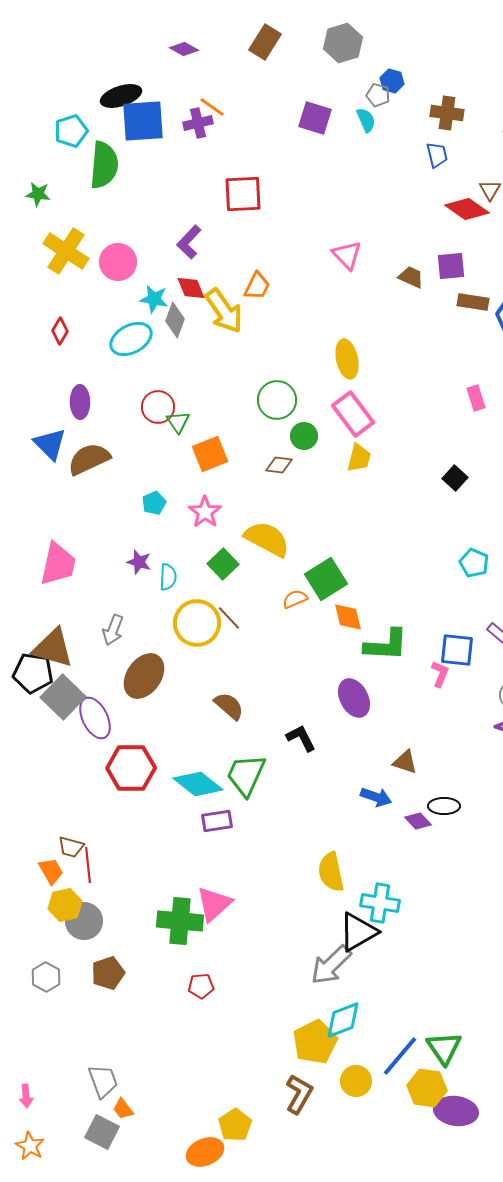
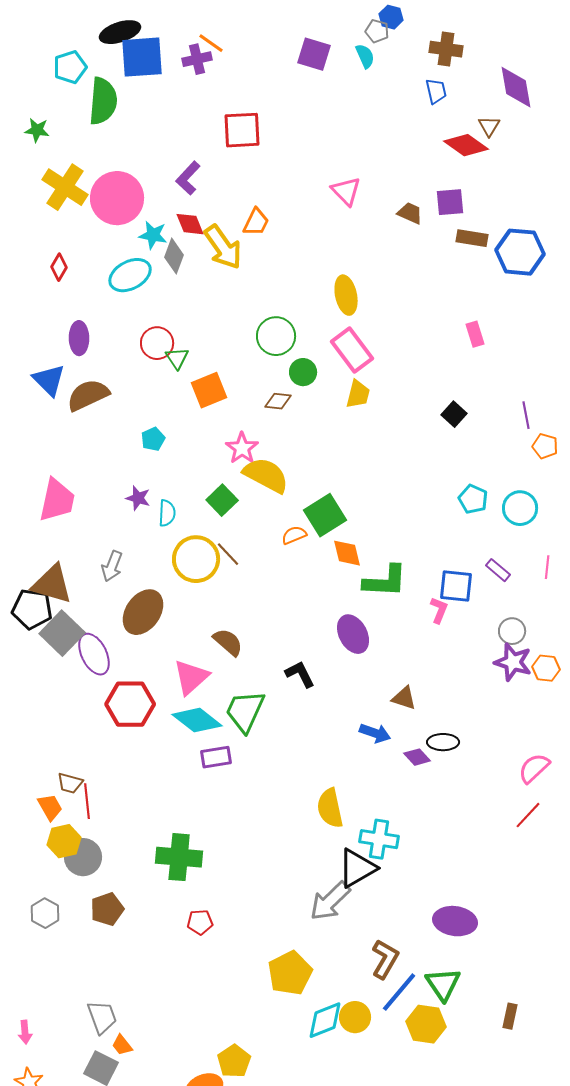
pink circle: (118, 262) -> (117, 198), size x1.4
pink star: (205, 512) -> (242, 448), moved
pink triangle: (214, 904) -> (191, 677), moved
cyan diamond: (343, 1020) -> (325, 1020), moved
yellow pentagon: (315, 1042) -> (290, 973), moved
brown L-shape: (299, 1094) -> (385, 959), moved
purple ellipse: (456, 1111) -> (455, 921), moved

